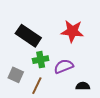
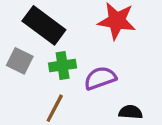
gray square: (16, 75) -> (20, 61), moved

